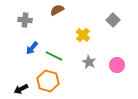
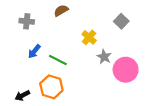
gray star: (89, 62) -> (104, 57), moved
pink circle: (117, 65) -> (126, 70), size x1.5

